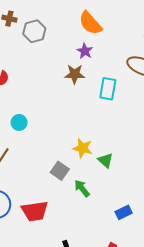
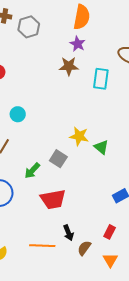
orange semicircle: (90, 23) -> (82, 17), turned -125
green arrow: (82, 188) -> (32, 171), moved, turned -96
red trapezoid: (35, 211) -> (53, 199), moved

